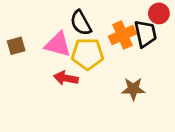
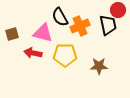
orange cross: (123, 35) -> (80, 26), moved
yellow pentagon: (88, 54) -> (65, 55), moved
red arrow: (66, 78) -> (33, 53), moved

